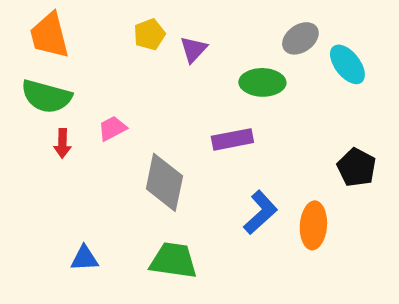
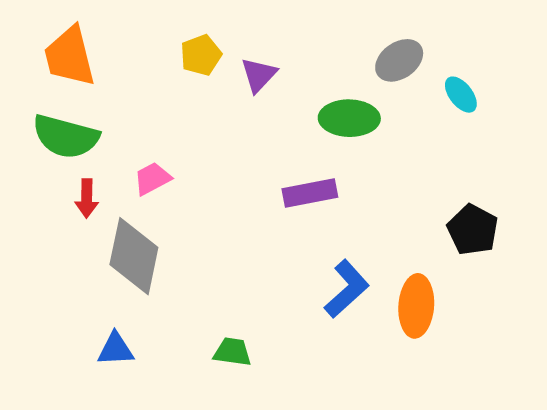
cyan ellipse: (347, 64) -> (461, 95), size x0.7
gray diamond: (164, 182) -> (134, 256), moved
green trapezoid: (173, 260) -> (232, 352), size x0.6

